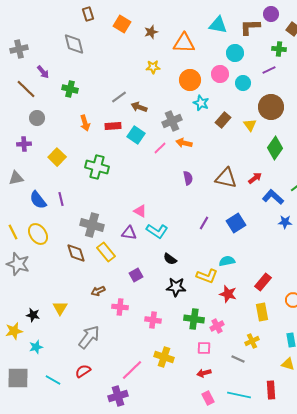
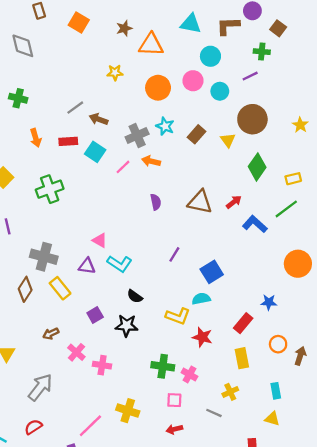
brown star: (151, 32) -> (124, 28), moved
cyan star: (201, 103) -> (165, 126), moved
green cross: (97, 167) -> (50, 189), turned -35
blue star: (285, 222) -> (269, 302), moved
blue square: (236, 223) -> (212, 272), moved
brown diamond: (76, 253) -> (25, 289), turned 50
black star: (176, 287) -> (127, 325), moved
pink cross: (120, 307) -> (76, 352), turned 35
pink cross: (153, 320) -> (102, 365), moved
pink cross: (217, 326) -> (189, 374), turned -32

